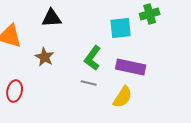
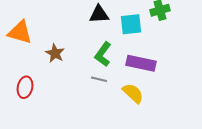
black triangle: (52, 18) -> (99, 14), moved
yellow semicircle: (123, 97) -> (133, 93), turned -80

